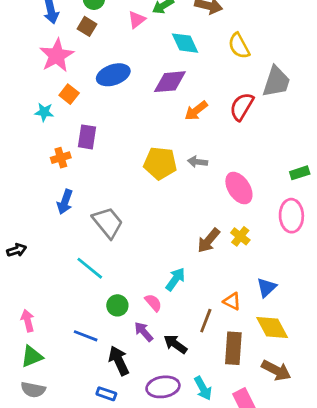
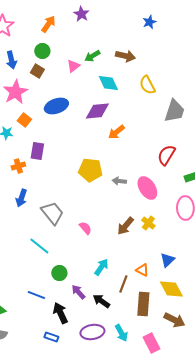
red semicircle: (242, 107) -> (166, 155), moved
gray arrow: (198, 162) -> (119, 181), moved
cyan arrow: (175, 279) -> (101, 267), moved
pink semicircle: (153, 303) -> (85, 228), moved

